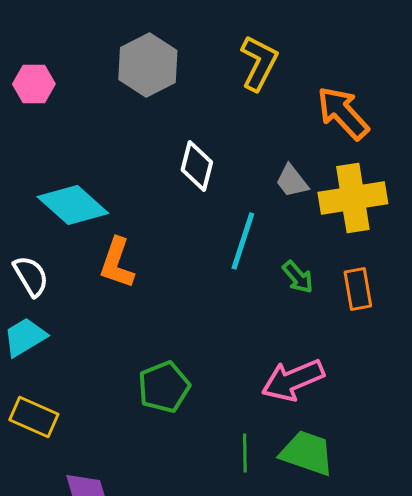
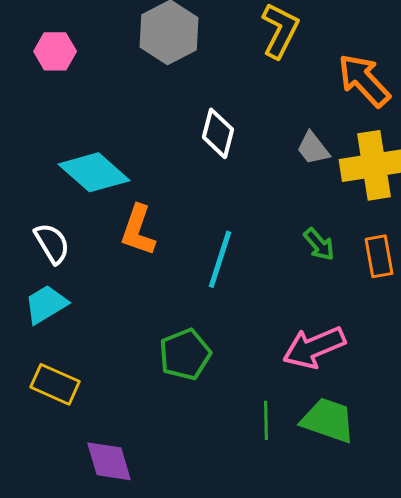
cyan line: (243, 241) -> (220, 259), moved

